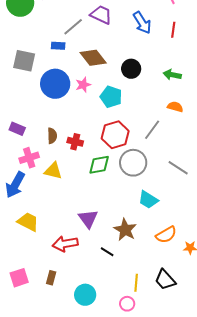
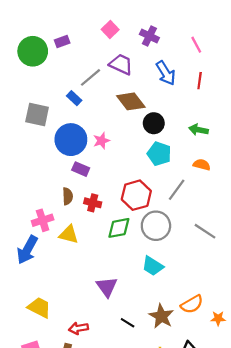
blue rectangle: (58, 46) -> (74, 98), turned 40
brown diamond: (93, 58) -> (131, 101), moved
cyan pentagon: (111, 97) -> (159, 154), moved
purple rectangle: (17, 129) -> (81, 169), moved
cyan trapezoid: (148, 200) -> (153, 266), moved
yellow trapezoid: (28, 222) -> (39, 307), moved
brown star: (125, 230) -> (161, 316), moved
red arrow: (65, 244) -> (79, 328), moved, size x0.7

